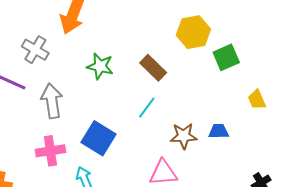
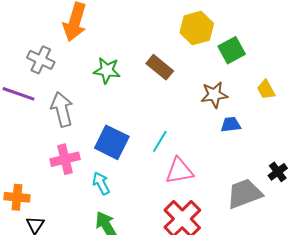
cyan line: (147, 108) -> (160, 141), moved
brown star: (184, 136) -> (214, 95), moved

